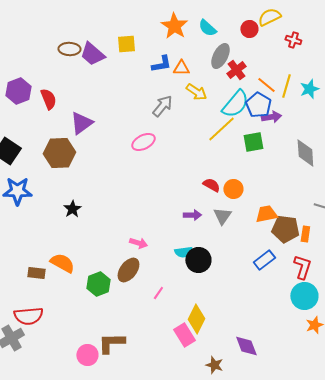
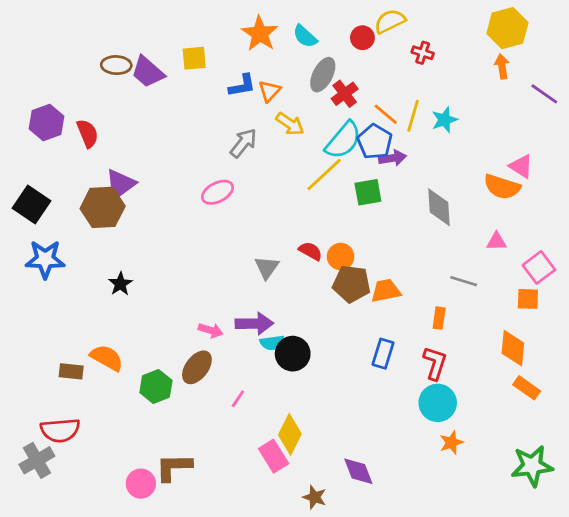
orange triangle: (181, 68) -> (269, 91), turned -48
purple triangle: (81, 123) -> (120, 184), moved
purple arrow: (192, 215) -> (254, 324), moved, size x1.5
gray triangle: (222, 216) -> (267, 267), moved
brown pentagon: (285, 229) -> (352, 284), moved
blue rectangle: (264, 260) -> (383, 354), turned -35

